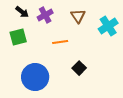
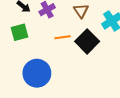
black square: (79, 68) -> (87, 41), moved, size x1.6

